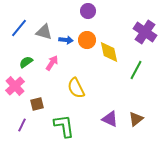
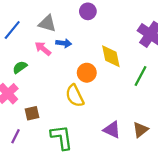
gray triangle: (44, 32) -> (47, 23), moved
orange circle: (87, 40) -> (87, 73), moved
pink arrow: (52, 63) -> (43, 49), moved, turned -84

